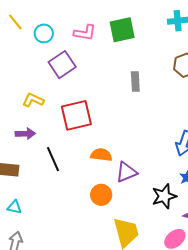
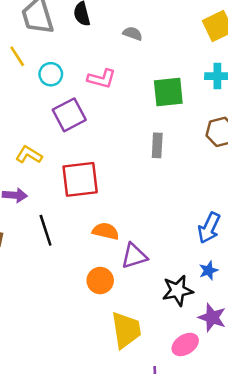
green square: (122, 30) -> (168, 92), moved

